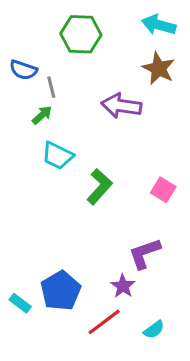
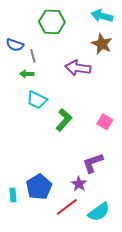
green arrow: (42, 115) -> (27, 74), turned -136
cyan rectangle: (20, 303) -> (13, 195), turned 48
cyan semicircle: (154, 330) -> (99, 212), size x1.6

